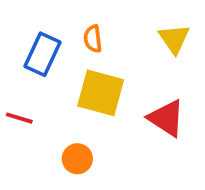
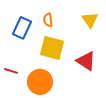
red line: (19, 118) -> (11, 71), moved
orange circle: (77, 159) -> (40, 82), size x1.6

